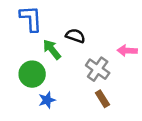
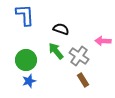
green arrow: (52, 49) -> (56, 51), moved
blue star: (47, 100) -> (29, 81), moved

